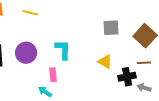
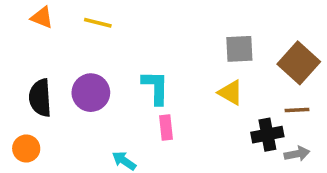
yellow triangle: (105, 62) -> (231, 93), moved
pink rectangle: (53, 75) -> (166, 128), moved
gray arrow: (144, 88) -> (297, 154), turned 152

